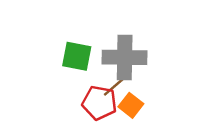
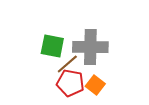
brown line: (116, 85) -> (67, 64), moved

